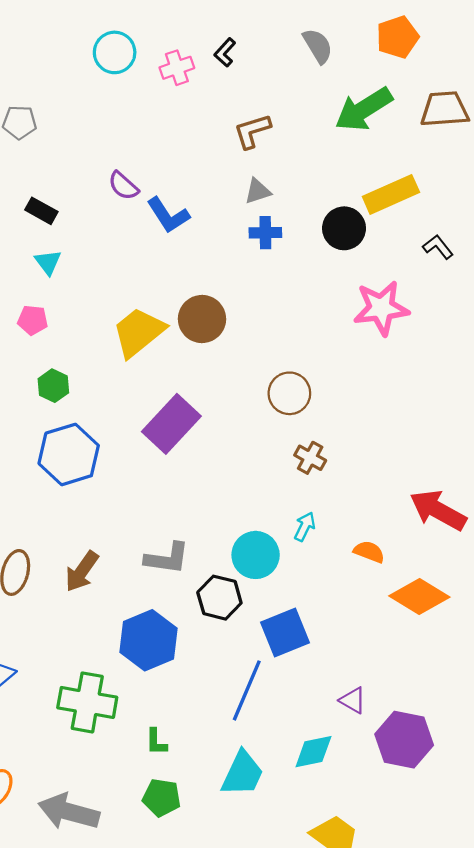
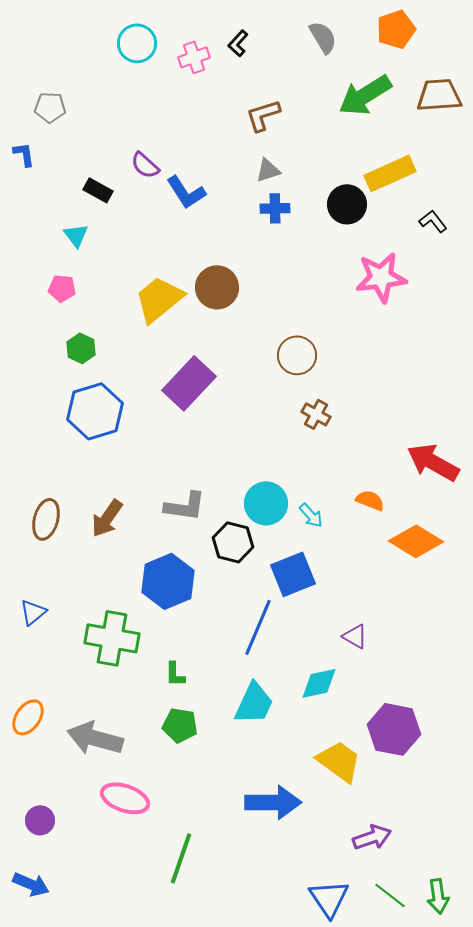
black rectangle: (41, 211) -> (98, 190), moved
cyan arrow: (305, 527) -> (311, 515), moved, turned 112
purple hexagon: (404, 740) -> (394, 729), moved

